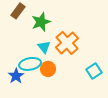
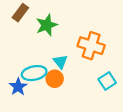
orange cross: (67, 43) -> (91, 46), moved, turned -30
cyan triangle: (44, 47) -> (60, 62), moved

